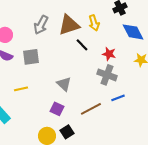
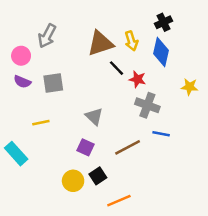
gray arrow: (41, 25) -> (47, 36), moved
blue diamond: (133, 32) -> (161, 52), moved, turned 40
red star: (109, 54) -> (137, 79), moved
blue line: (118, 98) -> (161, 134), turned 32

